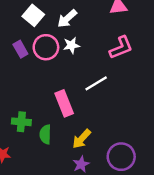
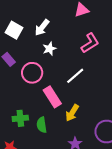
pink circle: (46, 47) -> (32, 73), moved
yellow arrow: (82, 139) -> (72, 113), moved

